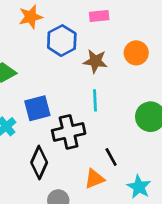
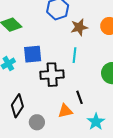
brown star: (95, 61) -> (79, 27), turned -30
black diamond: (39, 163) -> (17, 106), moved

